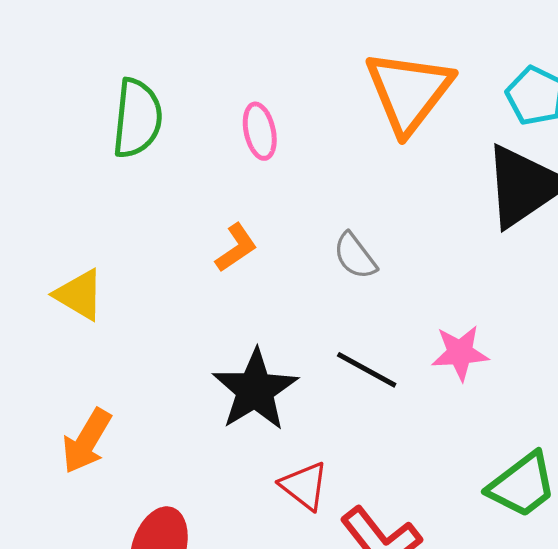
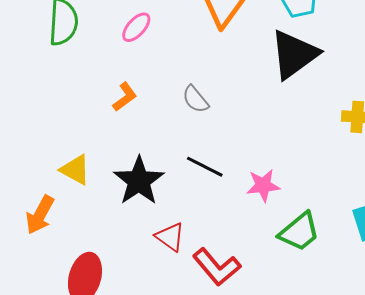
pink ellipse: (260, 131) -> (136, 27), turned 56
yellow triangle: (79, 295) -> (75, 170), moved
pink star: (460, 353) -> (263, 185), moved

